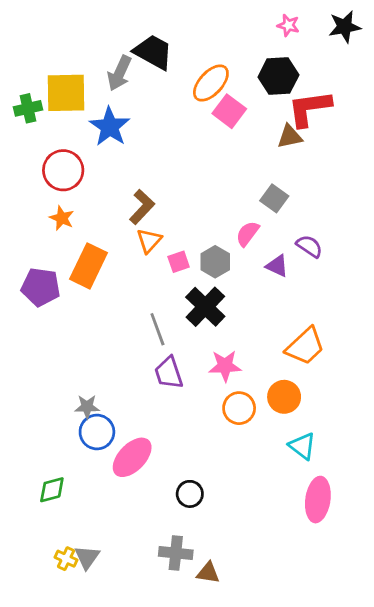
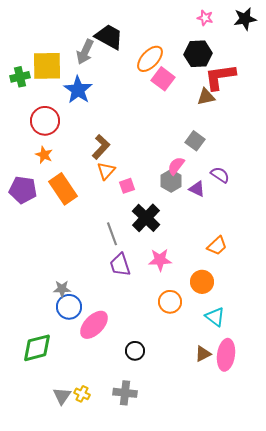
gray hexagon: (215, 262) -> (171, 181), moved
orange rectangle: (88, 266) -> (63, 189), turned -60
purple pentagon: (41, 287) -> (23, 190), moved
orange trapezoid: (305, 346) -> (217, 246), size x0.7
orange circle: (239, 408) -> (170, 302), moved
green diamond: (52, 490) -> (37, 348), size x1.5
yellow cross: (66, 559) -> (82, 394), moved
brown triangle: (208, 573) -> (203, 354), moved, turned -36

